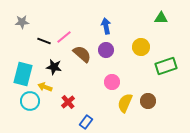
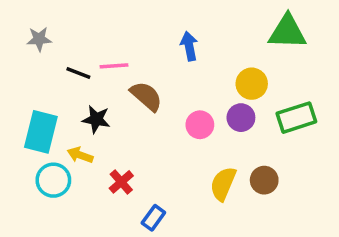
green triangle: (161, 18) -> (287, 32), size x1.6
pink line: (64, 37) -> (114, 66), turned 35
purple circle: (106, 50) -> (241, 118), moved
pink circle: (112, 82) -> (200, 125), moved

